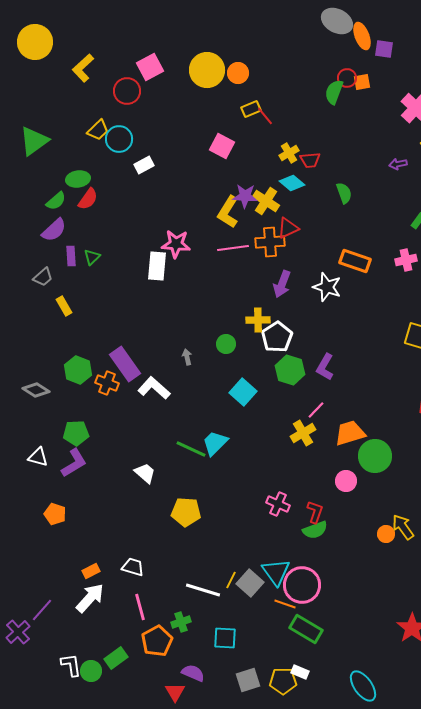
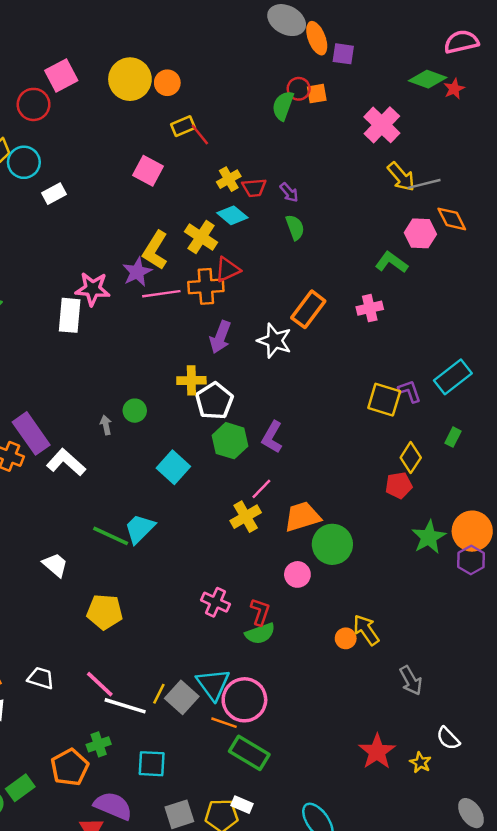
purple arrow: (398, 164) -> (289, 192), moved, turned -120
purple star: (245, 196) -> (137, 272), moved, turned -30
orange rectangle: (355, 261) -> (308, 309), turned -72
green circle: (226, 344) -> (135, 411), moved
pink line: (140, 607) -> (100, 684), moved, turned -32
purple semicircle: (193, 673) -> (113, 806), size x1.4

